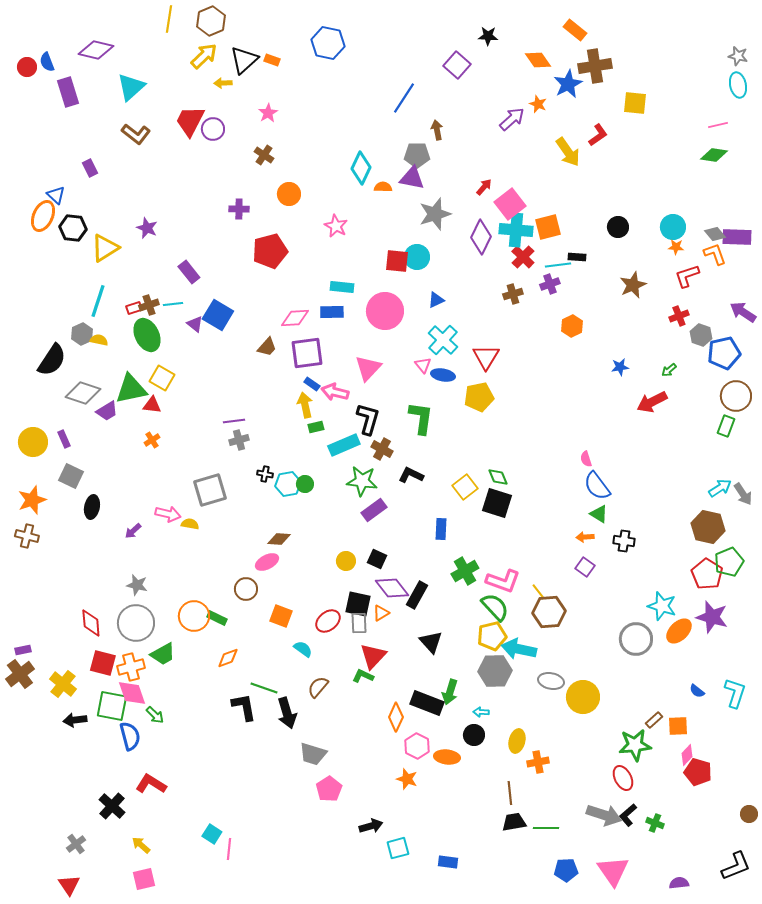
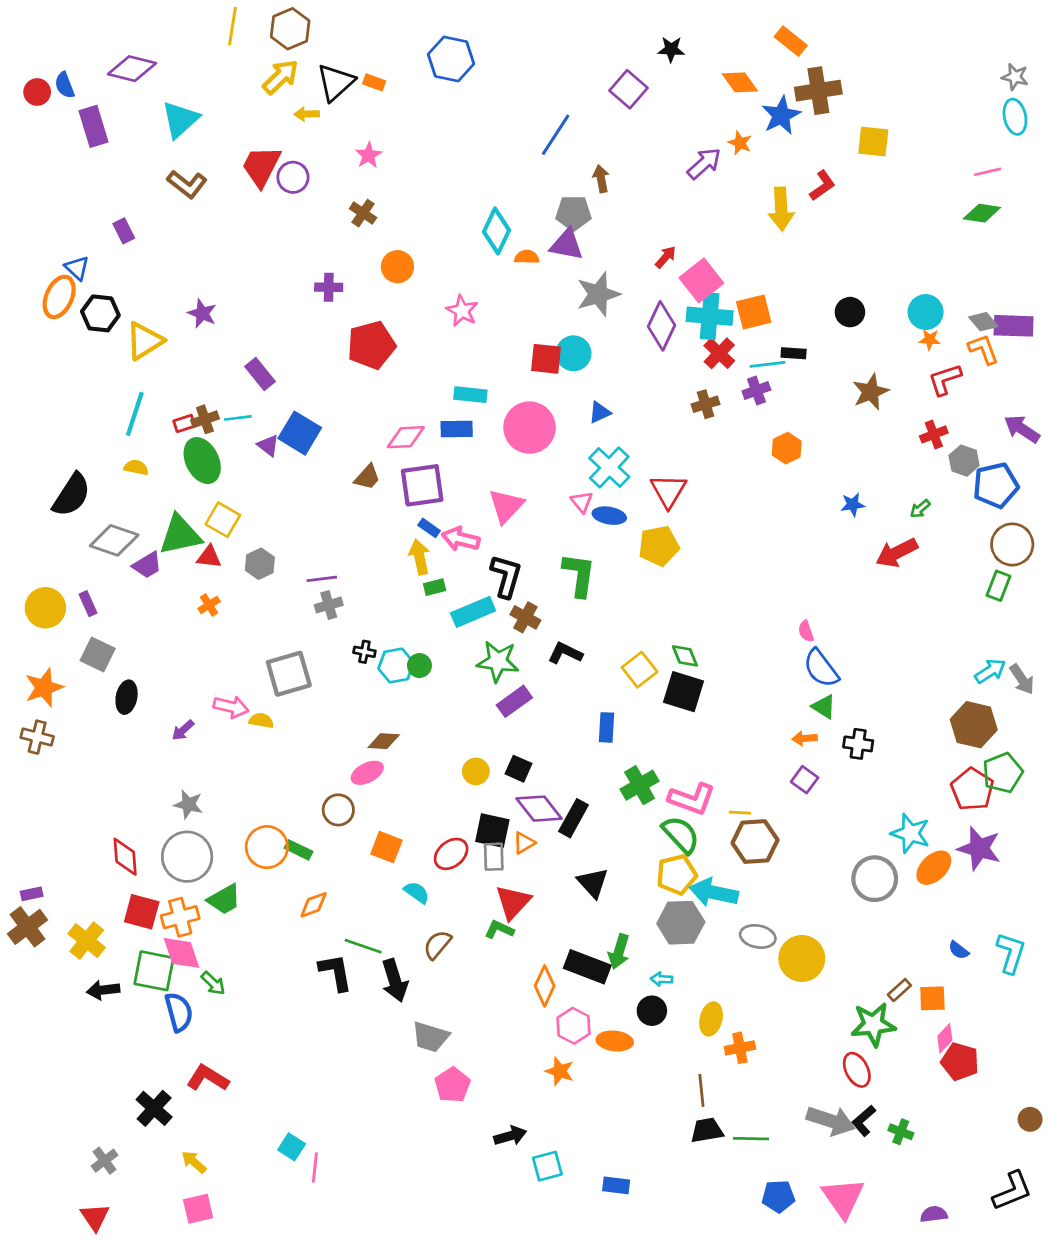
yellow arrow: (568, 152) -> (781, 209), turned 32
gray hexagon: (82, 334) -> (260, 564), moved
yellow line: (538, 591) -> (740, 813), turned -49

